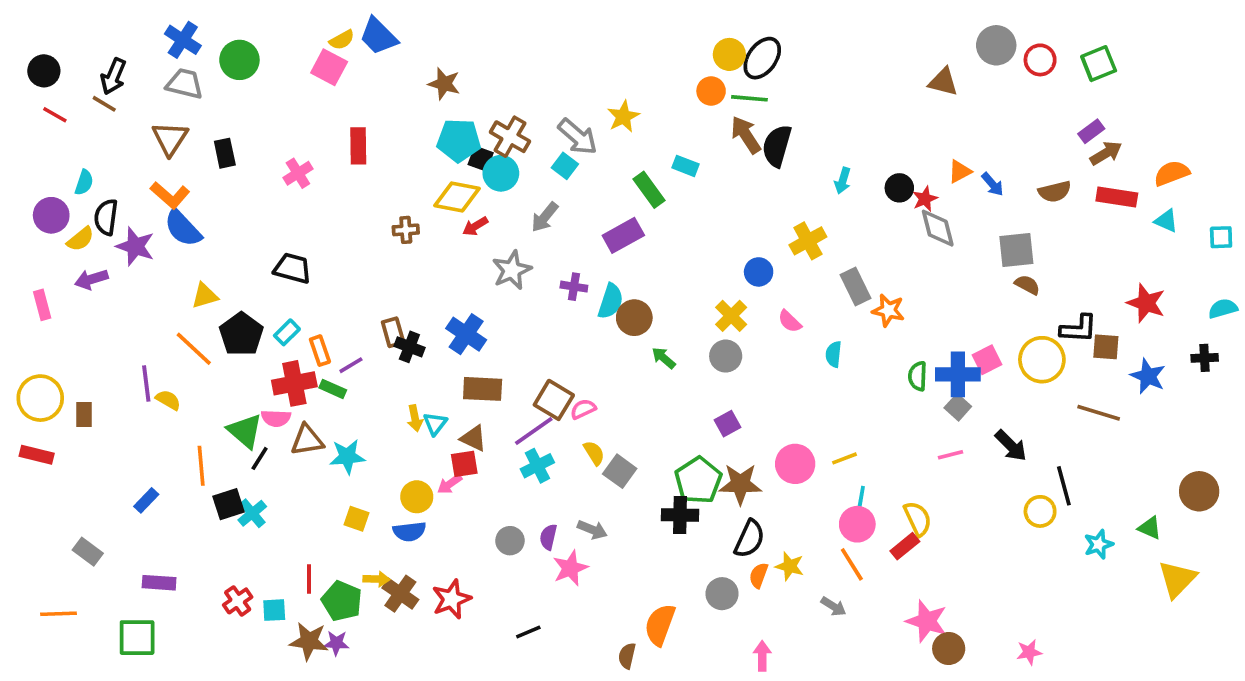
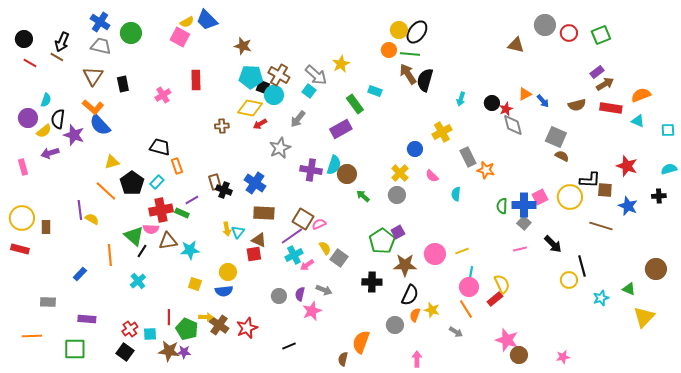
gray square: (1016, 250) -> (556, 137), turned 30
purple cross: (574, 287) -> (311, 170), moved, size x1.5
orange rectangle: (320, 351) -> (177, 166), moved
green pentagon: (698, 480) -> (382, 241), moved
pink arrow: (450, 484) -> (307, 265), moved
black square: (228, 504) -> (125, 352), moved, turned -36
gray rectangle: (88, 552) -> (48, 302), turned -35

